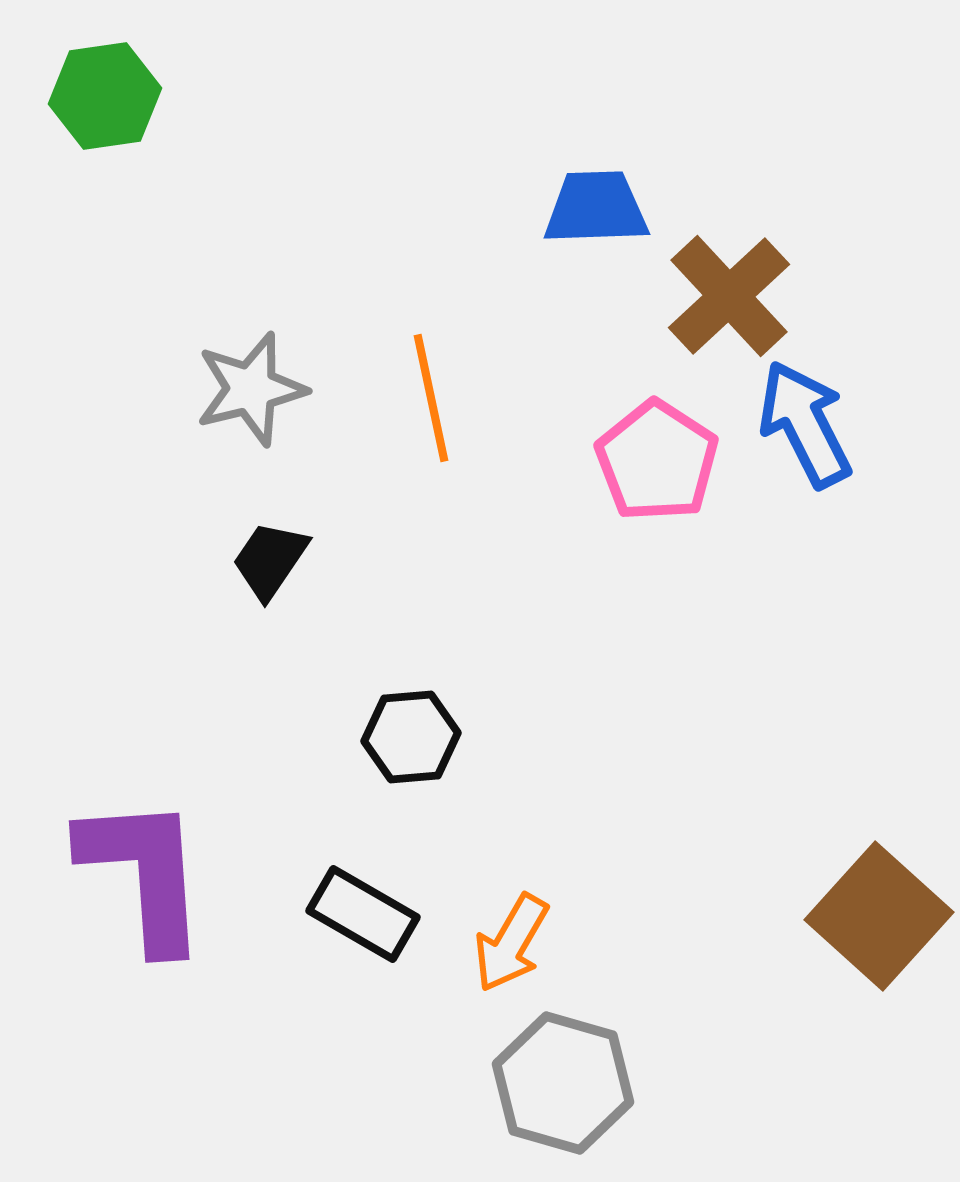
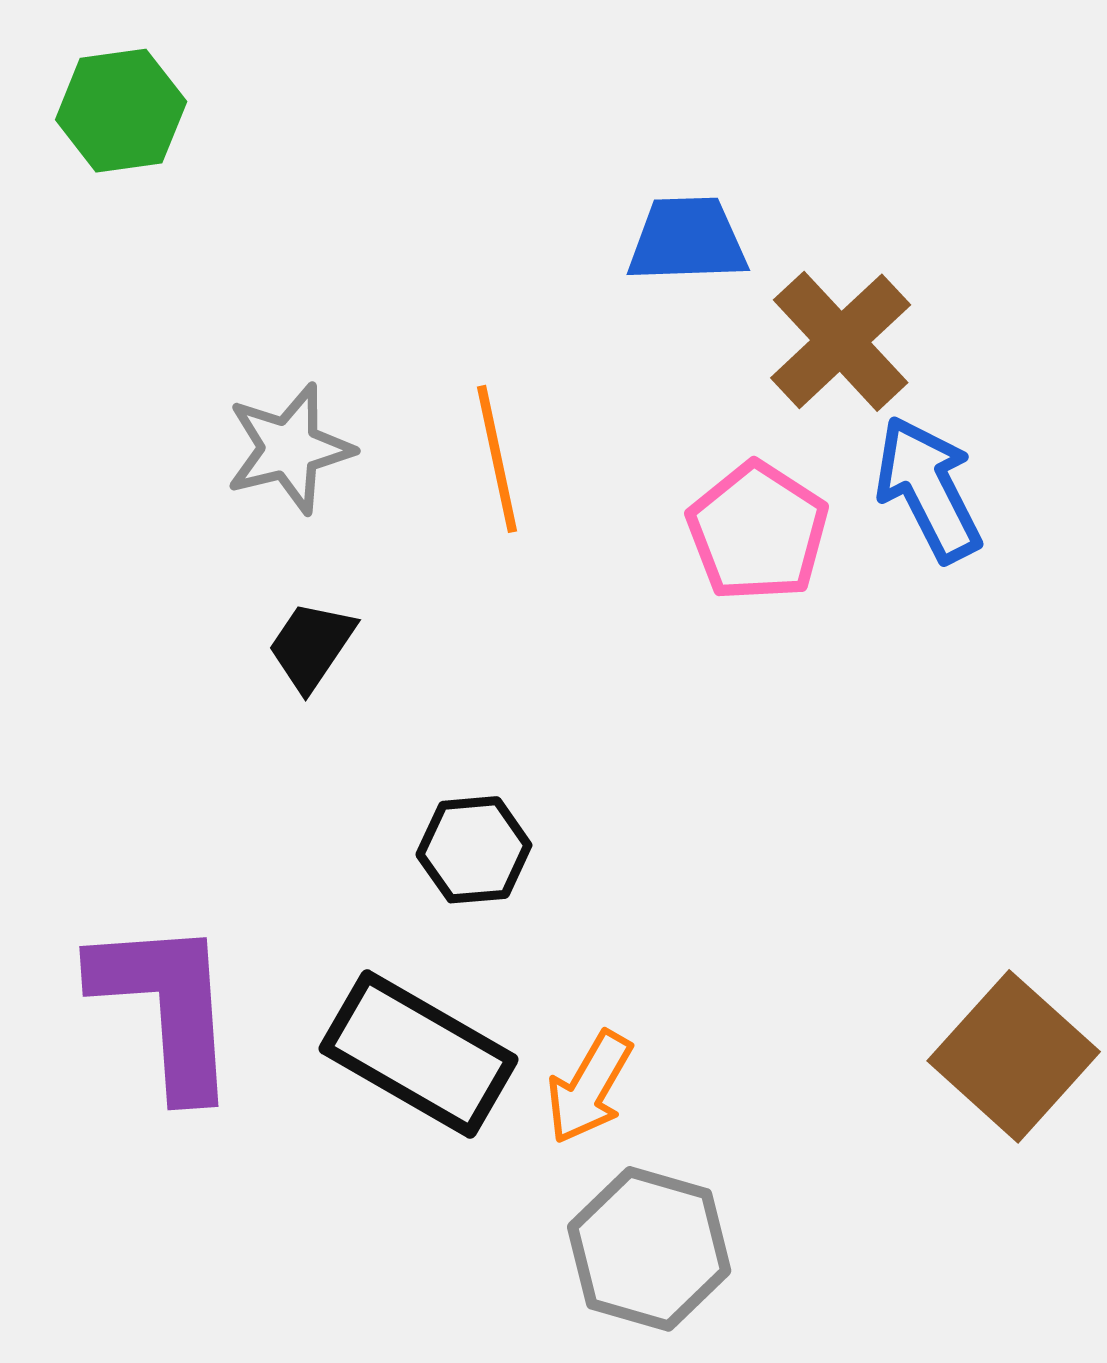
black rectangle: (363, 914) -> (419, 1054), size x1.5

